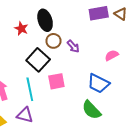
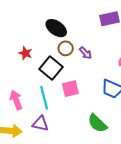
black ellipse: (45, 20) -> (56, 28), turned -35
red star: (21, 28) -> (25, 53), moved
green semicircle: (91, 110) -> (97, 123), moved

